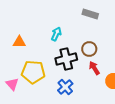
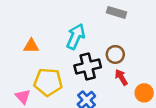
cyan arrow: (56, 34) -> (76, 36), size x1.5

